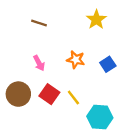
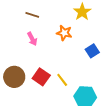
orange star: (76, 60) -> (64, 33), moved
pink arrow: (39, 63) -> (32, 39), moved

